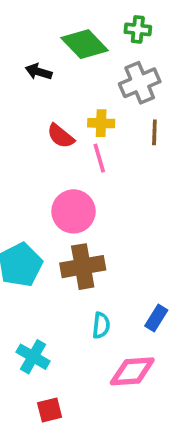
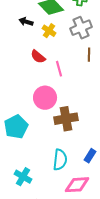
yellow cross: (101, 123) -> (49, 31), moved, turned 32
brown cross: (83, 267) -> (66, 119), moved
cyan semicircle: (101, 325) -> (60, 160), size x1.5

